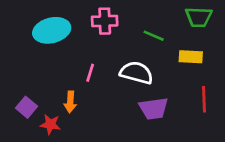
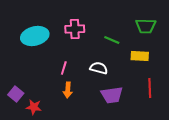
white semicircle: (136, 73) -> (99, 68), size x0.7
orange arrow: (70, 102) -> (68, 90), moved

